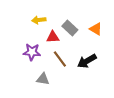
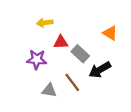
gray rectangle: (70, 28) -> (80, 54), moved
brown line: (60, 59) -> (72, 82), moved

